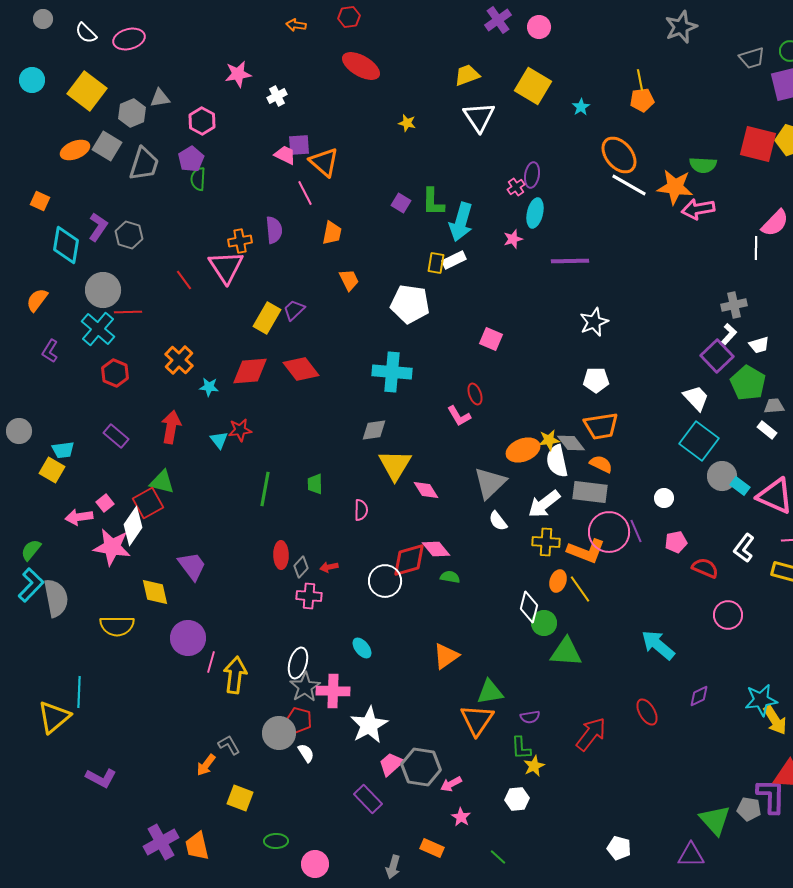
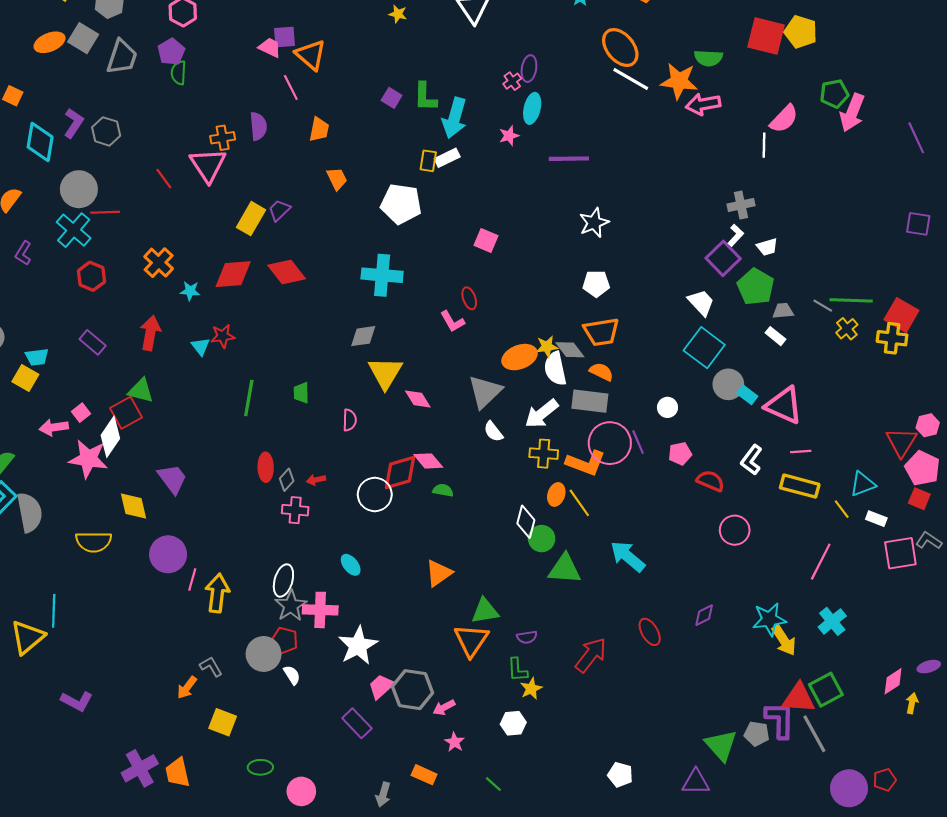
cyan arrow: (658, 645) -> (628, 556), moved

